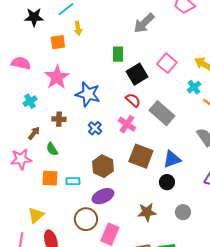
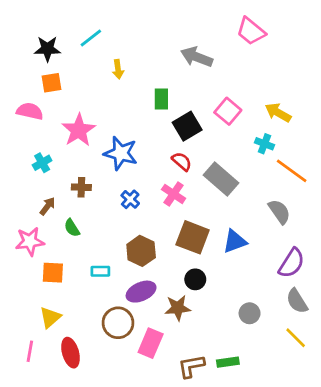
gray arrow: (144, 23) -> (197, 57), turned 65
yellow arrow: (78, 28) -> (118, 69), moved
orange square: (58, 42) -> (52, 83), moved
cyan cross: (194, 87) -> (264, 144), turned -32
orange square: (50, 178) -> (53, 273), moved
black circle: (167, 182) -> (195, 279), moved
brown star: (147, 212) -> (178, 308), moved

